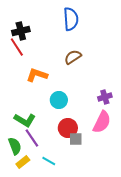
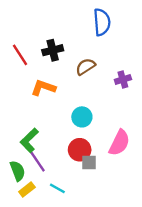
blue semicircle: (71, 19) -> (102, 22), moved
black cross: (21, 31) -> (53, 50), moved
purple cross: (105, 97) -> (123, 80), moved
cyan circle: (59, 100) -> (82, 117), moved
green L-shape: (25, 120) -> (29, 140), turned 105

